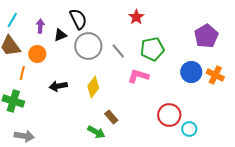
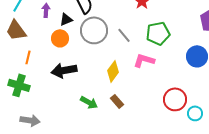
orange circle: (37, 54) -> (60, 38), moved
black arrow: (58, 86) -> (64, 70), size x1.4
yellow diamond: (93, 87) -> (113, 71), moved
green arrow: (96, 132) -> (89, 102), moved

